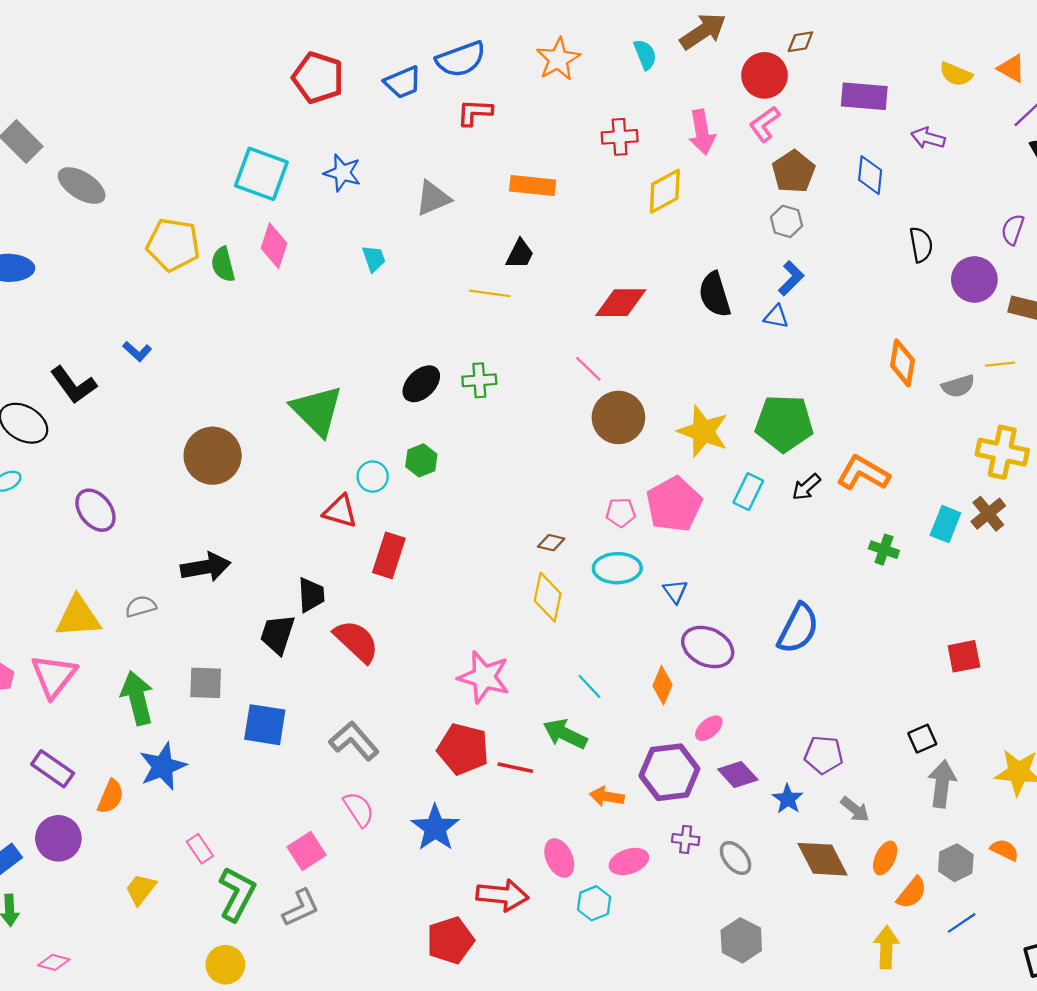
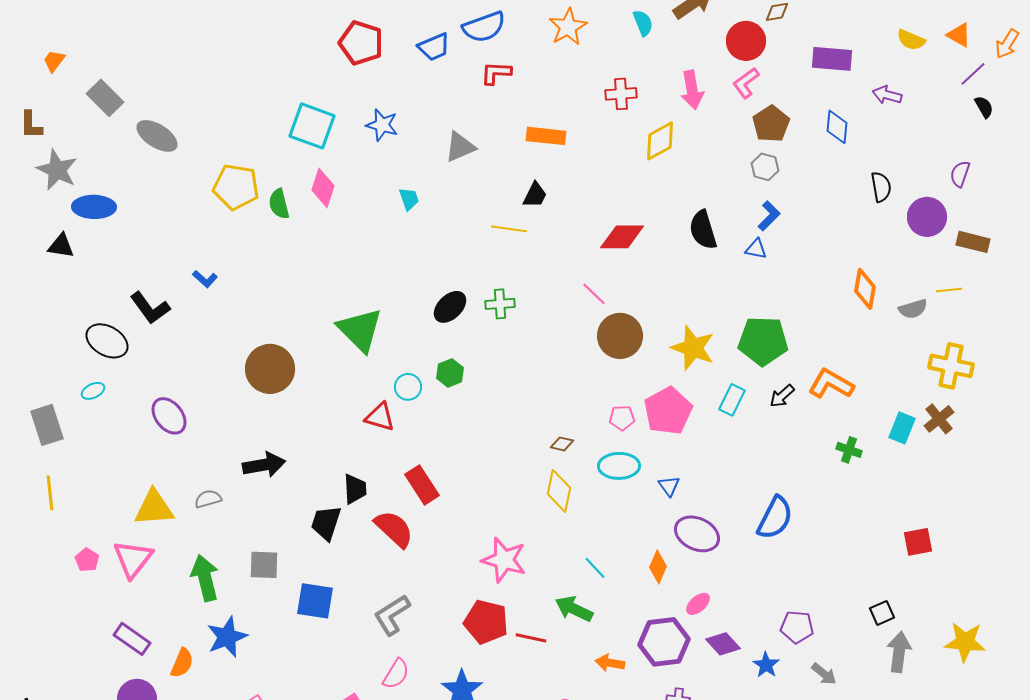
red rectangle: (389, 555) -> (422, 485), moved, turned -51
gray L-shape: (354, 741) -> (392, 615), turned -81
pink semicircle: (359, 809) -> (396, 674), turned 64

